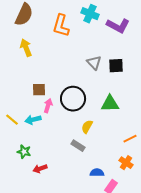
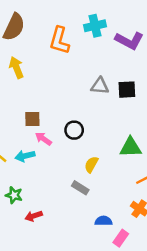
cyan cross: (90, 14) -> (95, 26), turned -36
gray triangle: (94, 63) -> (100, 86), turned -42
black circle: (73, 99) -> (74, 130), size x0.6
green triangle: (110, 104) -> (131, 147), moved
pink arrow: (48, 106) -> (43, 139), turned -72

